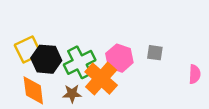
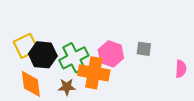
orange cross: (101, 79) -> (94, 73), turned -32

